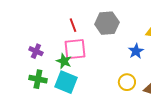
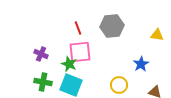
blue star: (136, 51) -> (141, 64), moved
yellow circle: (127, 82) -> (119, 85), moved

